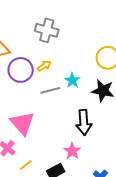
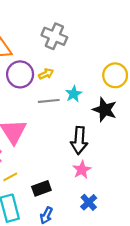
pink star: (72, 151) -> (82, 170), moved

